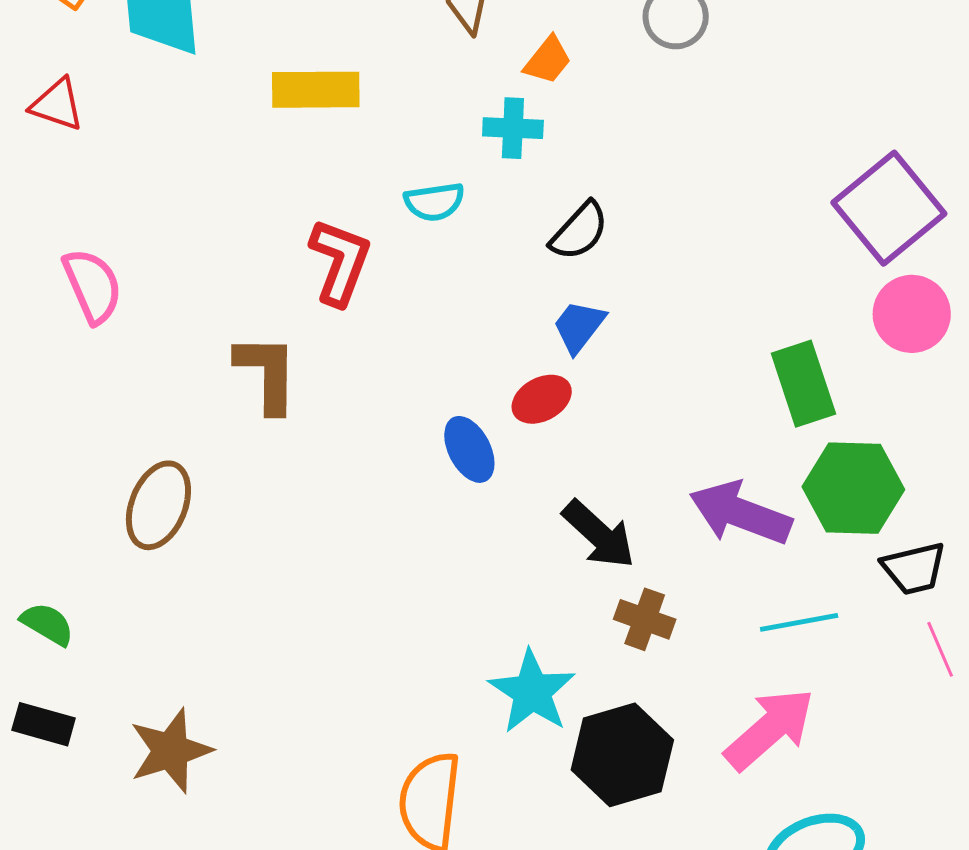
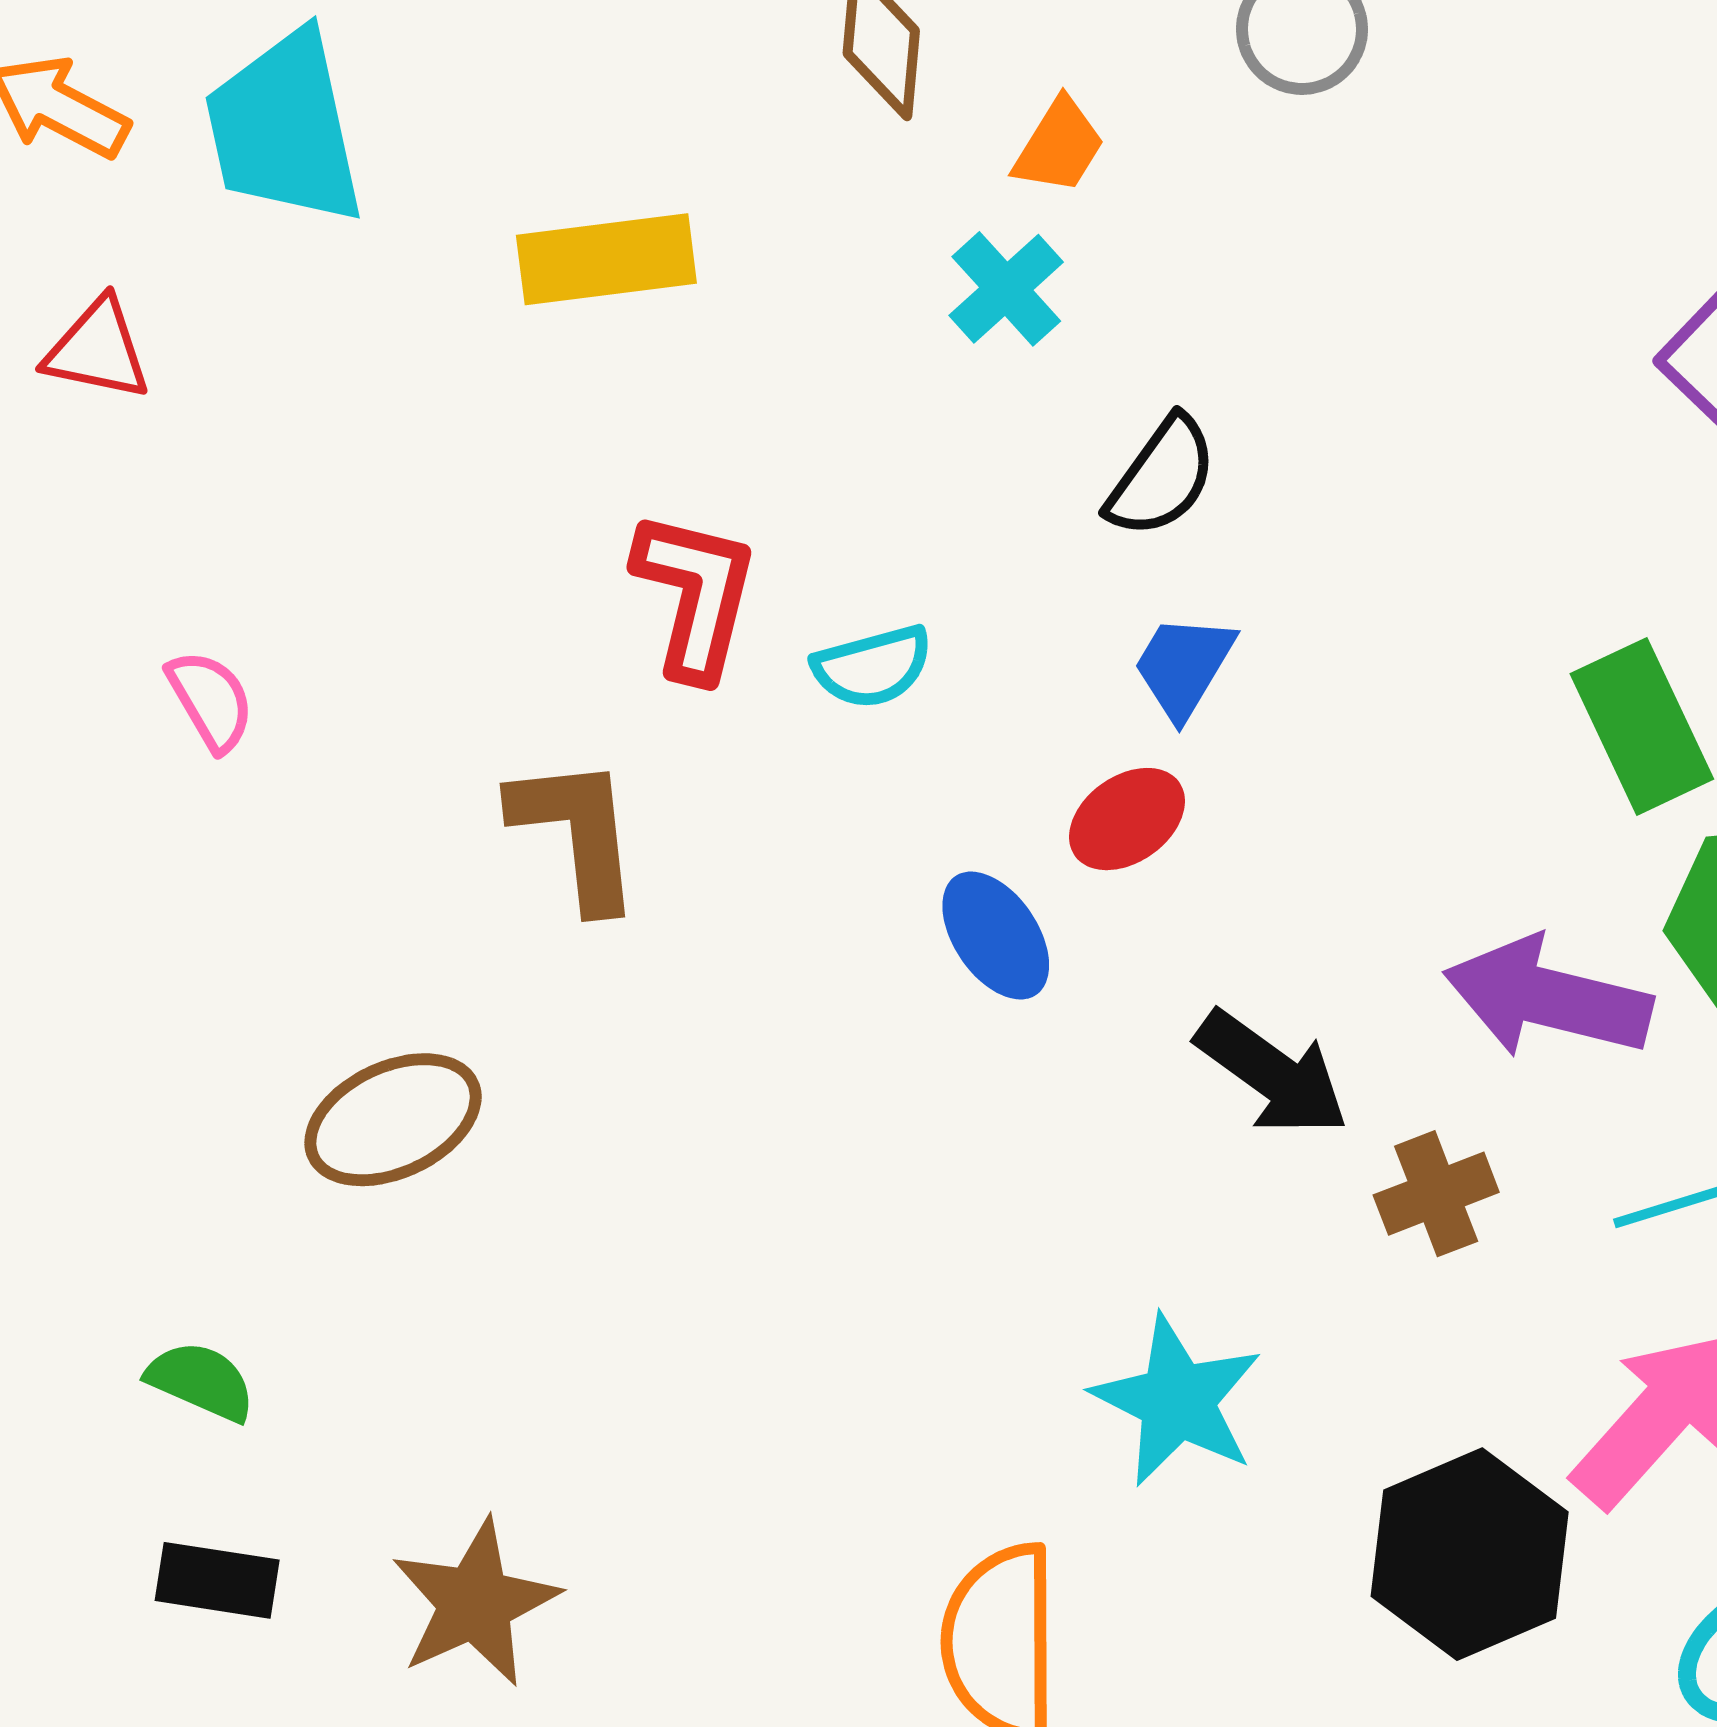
cyan cross: (513, 128) -> (1006, 289), turned -38
cyan semicircle: (434, 202) -> (872, 667), moved
pink semicircle: (93, 286) -> (211, 701), size x0.7
brown ellipse: (158, 505) -> (393, 1120), turned 50
brown cross: (645, 619) -> (1436, 1194), moved, turned -34
black hexagon: (622, 755) -> (1470, 1554), moved

